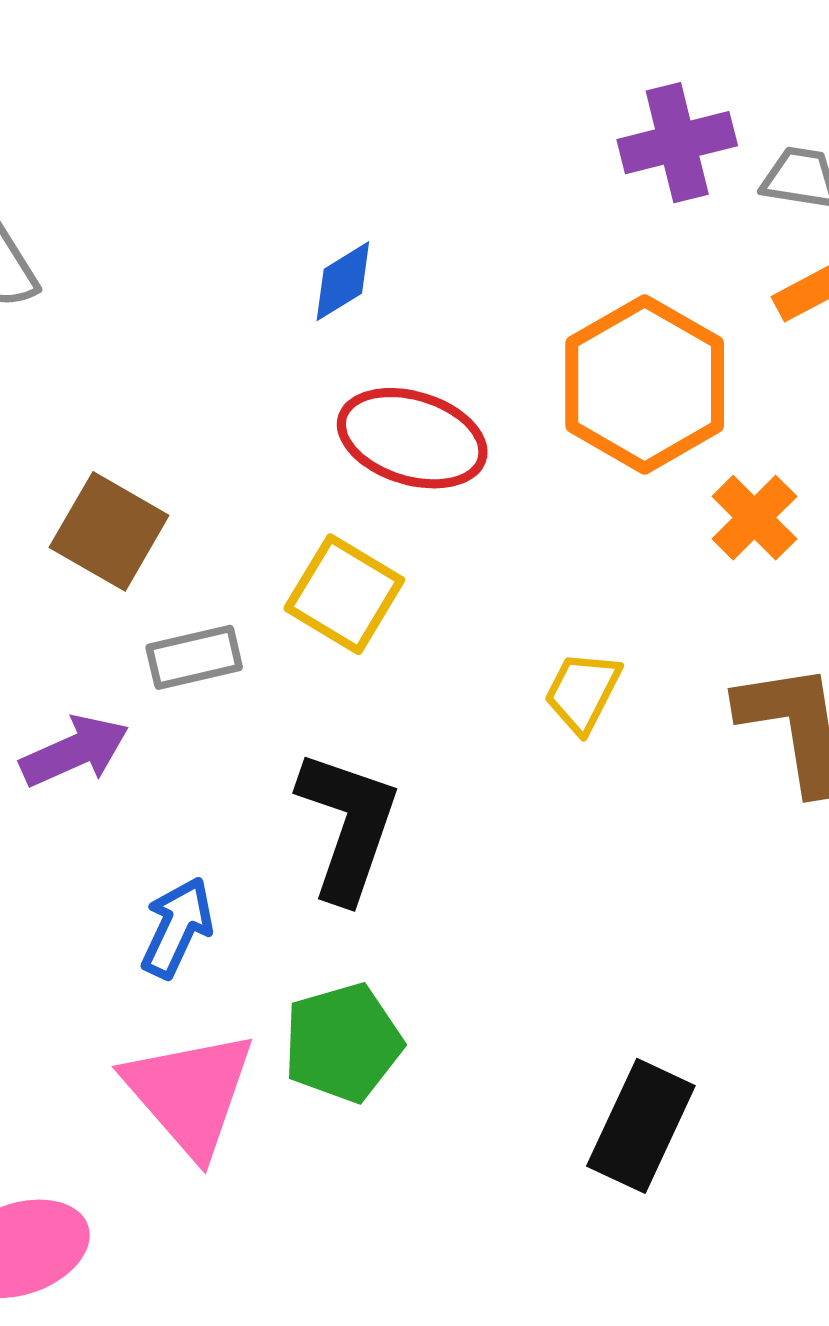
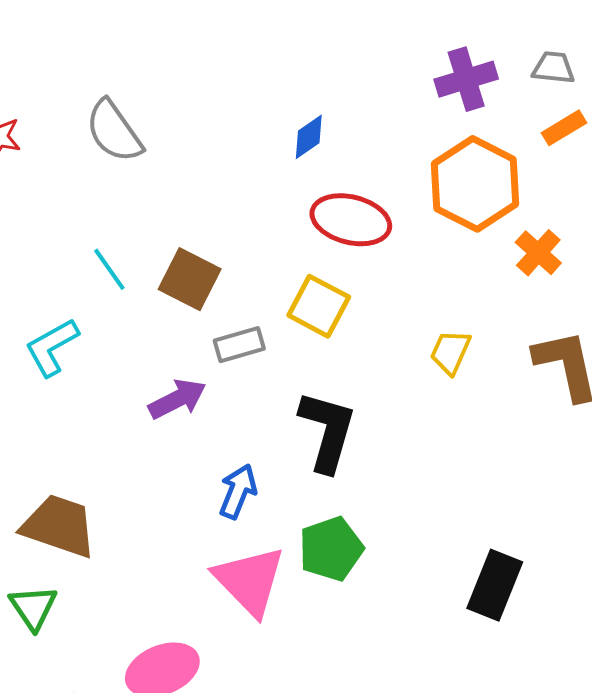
purple cross: (677, 143) -> (466, 79), moved

